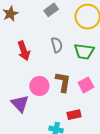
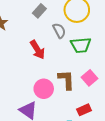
gray semicircle: (57, 45) -> (59, 31), moved
red arrow: (24, 51) -> (37, 50), moved

